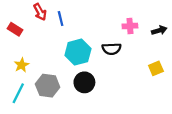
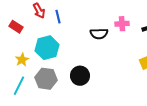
black semicircle: (112, 49) -> (99, 34), moved
cyan hexagon: (78, 52) -> (47, 48), moved

